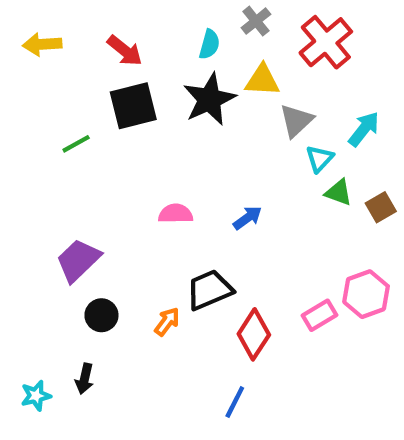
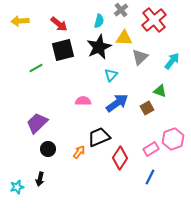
cyan triangle: (319, 159) -> (111, 75), moved
brown square: (381, 207) -> (147, 108), moved
blue arrow: (248, 218) -> (117, 103), size x1.6
blue line: (235, 402) -> (150, 177), moved

